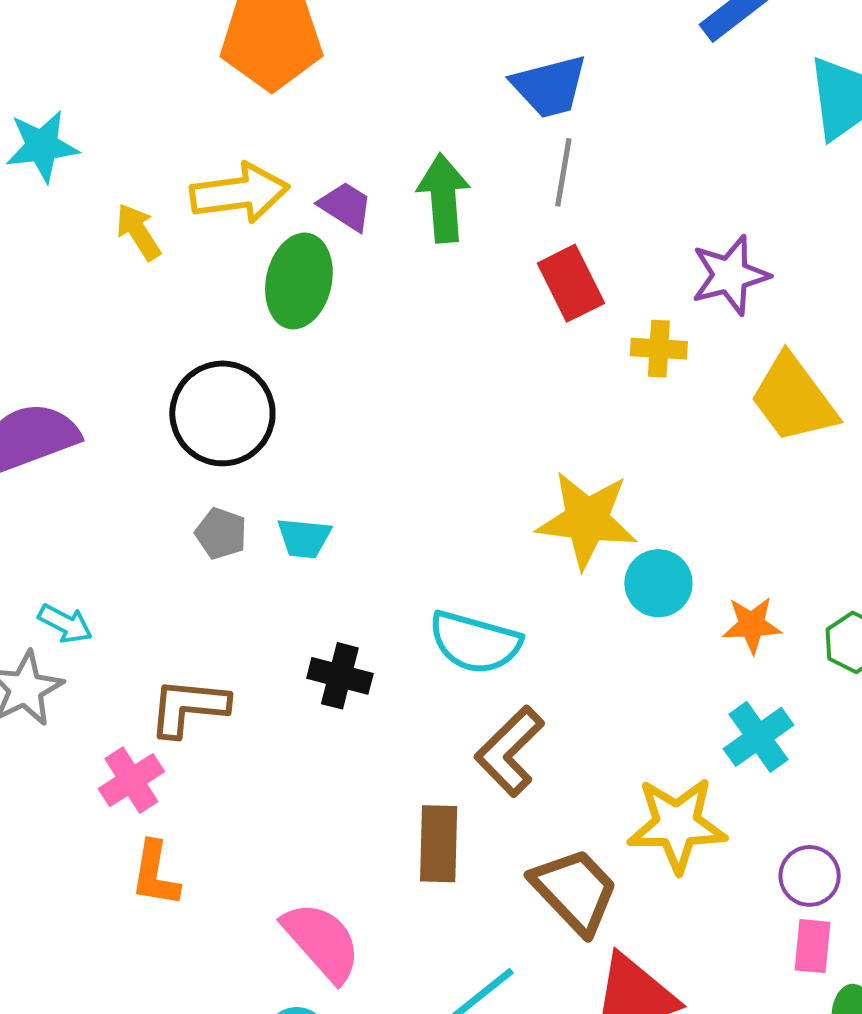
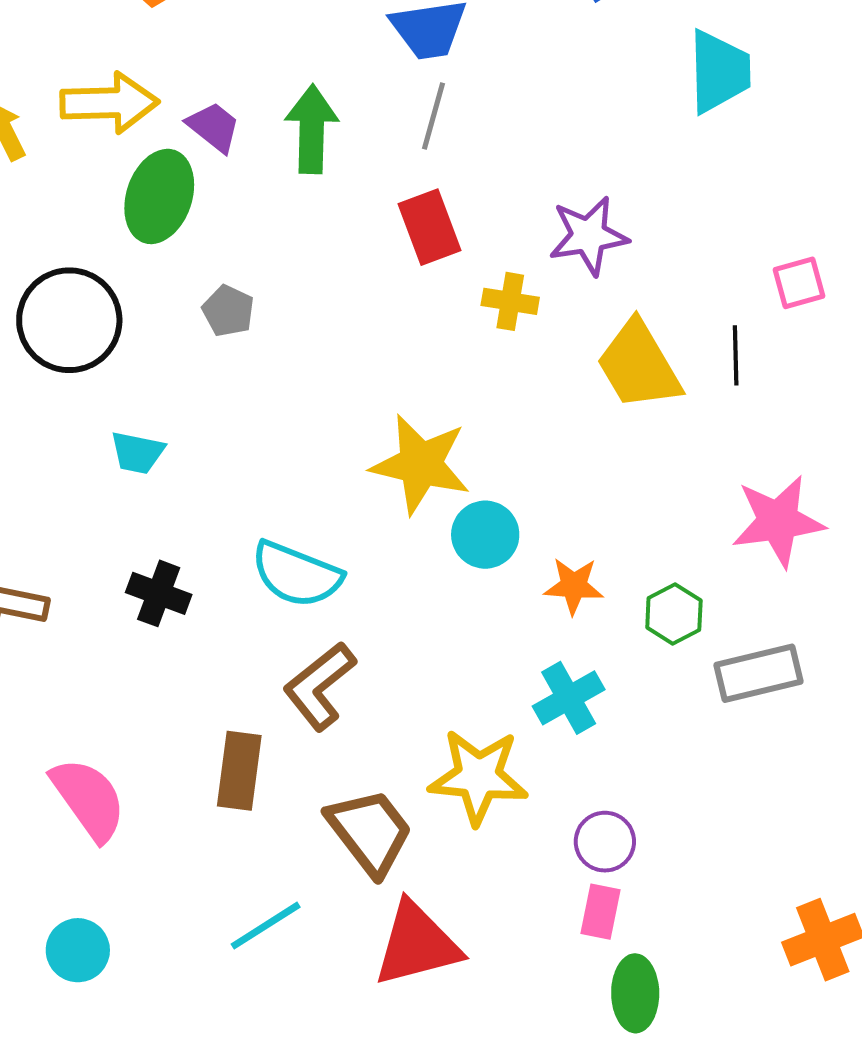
gray pentagon: (221, 533) -> (228, 311), moved
pink semicircle: (322, 942) -> (88, 799), moved

